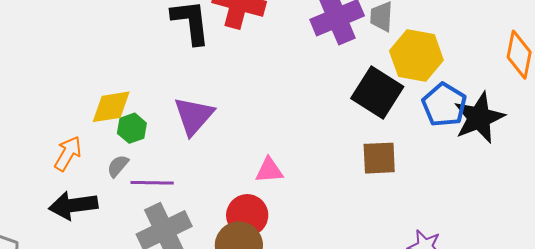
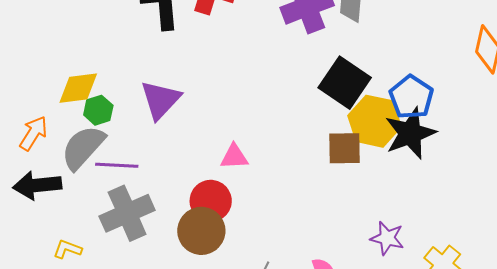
yellow hexagon: (416, 56) -> (375, 121), moved
black star: (479, 118) -> (410, 133), moved
gray semicircle: (118, 166) -> (83, 147), size x2.0

